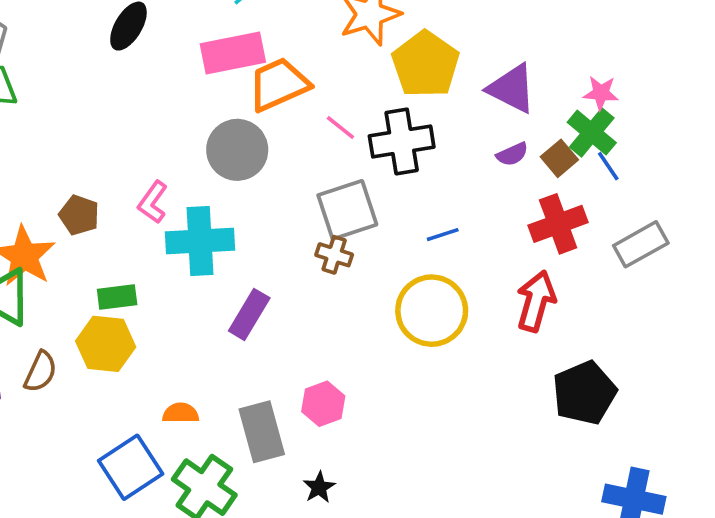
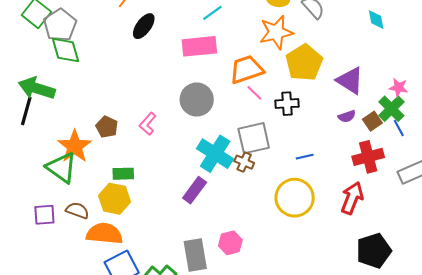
orange trapezoid: (279, 84) -> (247, 69), moved
black cross: (402, 141) -> (287, 104), size x0.7
cyan cross: (200, 241) -> (215, 154), moved, turned 30
brown semicircle: (40, 372) -> (77, 210), turned -100
orange semicircle: (181, 413) -> (104, 234), moved, size x1.8

